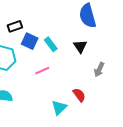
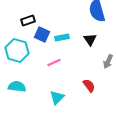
cyan rectangle: (51, 44) -> (62, 38), turned -64
cyan triangle: (59, 108) -> (57, 98), moved

